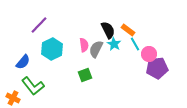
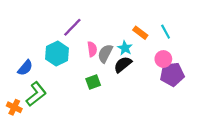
purple line: (39, 25) -> (72, 27), moved
black semicircle: (108, 30) -> (123, 64), moved, turned -102
cyan line: (135, 44) -> (166, 32), moved
green L-shape: (33, 86) -> (36, 94), turned -90

